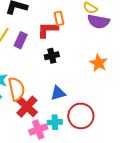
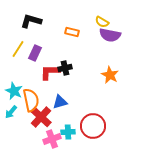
orange rectangle: (59, 18) -> (72, 32), turned -64
red L-shape: (48, 30) -> (50, 72), moved
blue triangle: (58, 93) -> (60, 102), moved

